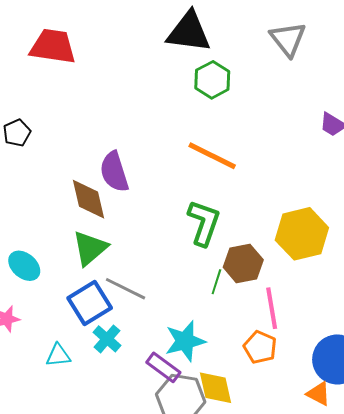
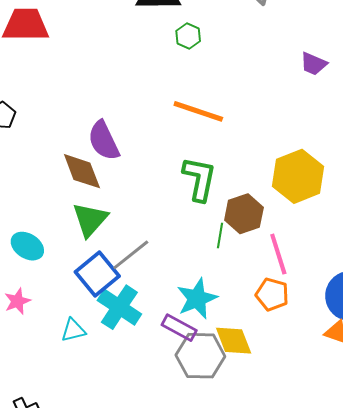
green hexagon: (212, 80) -> (188, 36), size x0.7
gray line: (125, 289) -> (131, 255), turned -57
cyan cross: (107, 339) -> (119, 307), size x1.5

